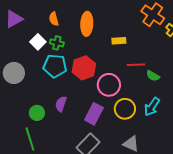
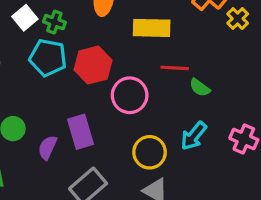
yellow rectangle: (119, 41) -> (152, 28), size x1.6
purple semicircle: (61, 104) -> (47, 148), moved
yellow circle: (125, 109) -> (150, 152), moved
purple rectangle: (94, 114) -> (81, 132), moved, turned -50

